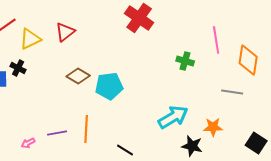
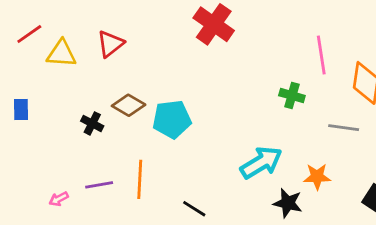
yellow triangle: (30, 39) -> (61, 54), turned 30
green cross: (185, 61) -> (292, 96), moved
black cross: (18, 68) -> (92, 123), moved

